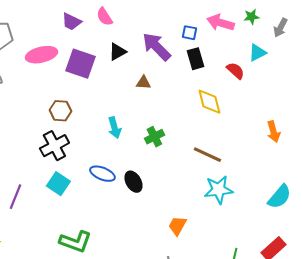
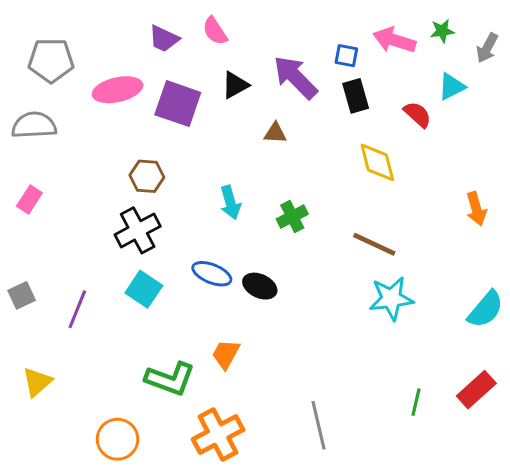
black ellipse: (133, 182) -> (260, 286), turned -35
orange trapezoid: (177, 226) -> (226, 354), moved

